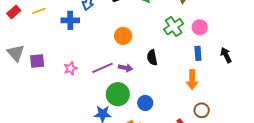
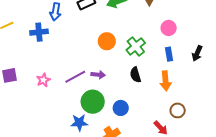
green cross: (174, 27) -> (136, 46), moved
orange circle: (123, 36) -> (107, 41), moved
black arrow: (226, 55) -> (197, 53), turned -126
black semicircle: (152, 58) -> (135, 75), moved

